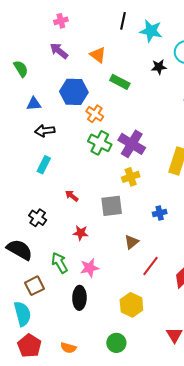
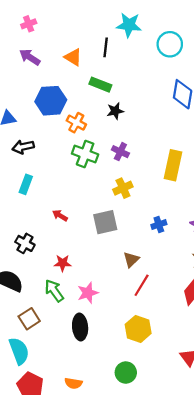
black line: (123, 21) -> (106, 47), moved
black star: (159, 67) -> (115, 111), moved
purple cross: (132, 144) -> (120, 152), size x0.6
red star: (81, 233) -> (63, 263), moved
red line: (151, 266) -> (142, 285), moved

